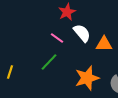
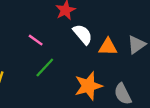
pink line: (57, 38) -> (36, 40), moved

